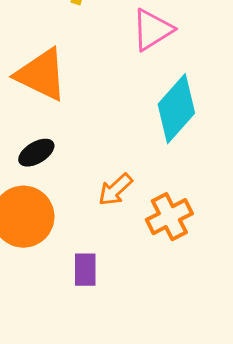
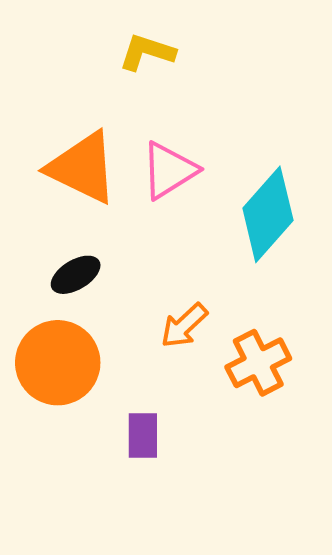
pink triangle: (152, 30) -> (169, 170), moved

